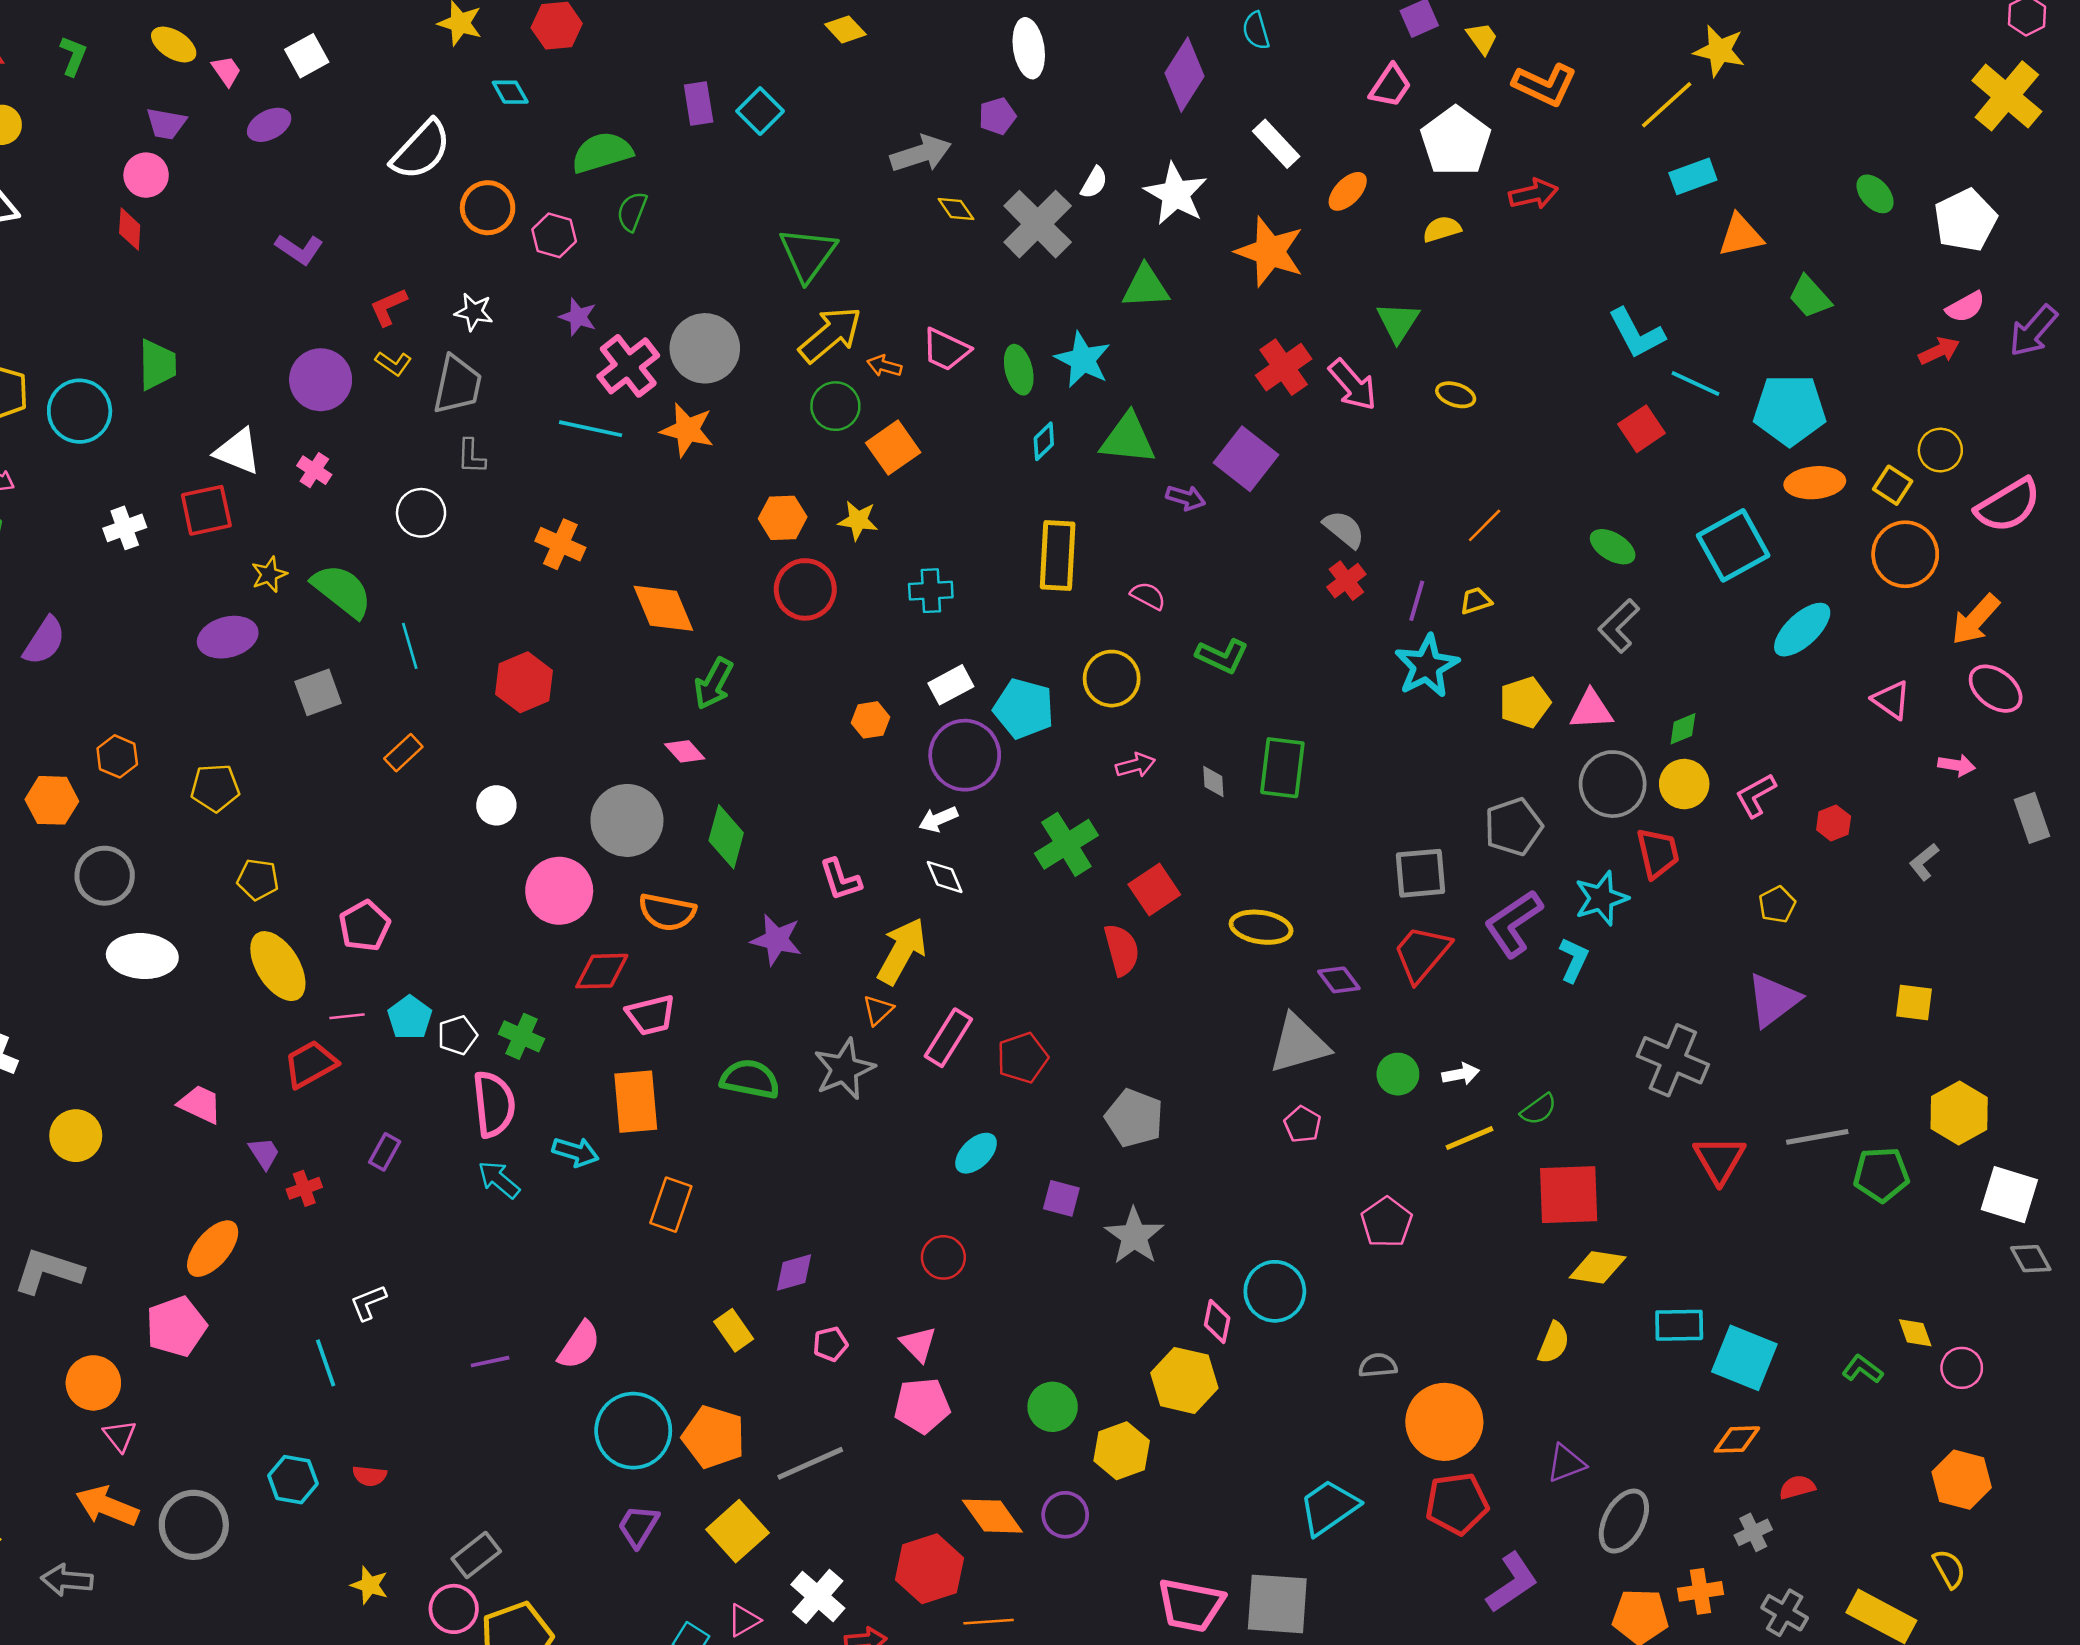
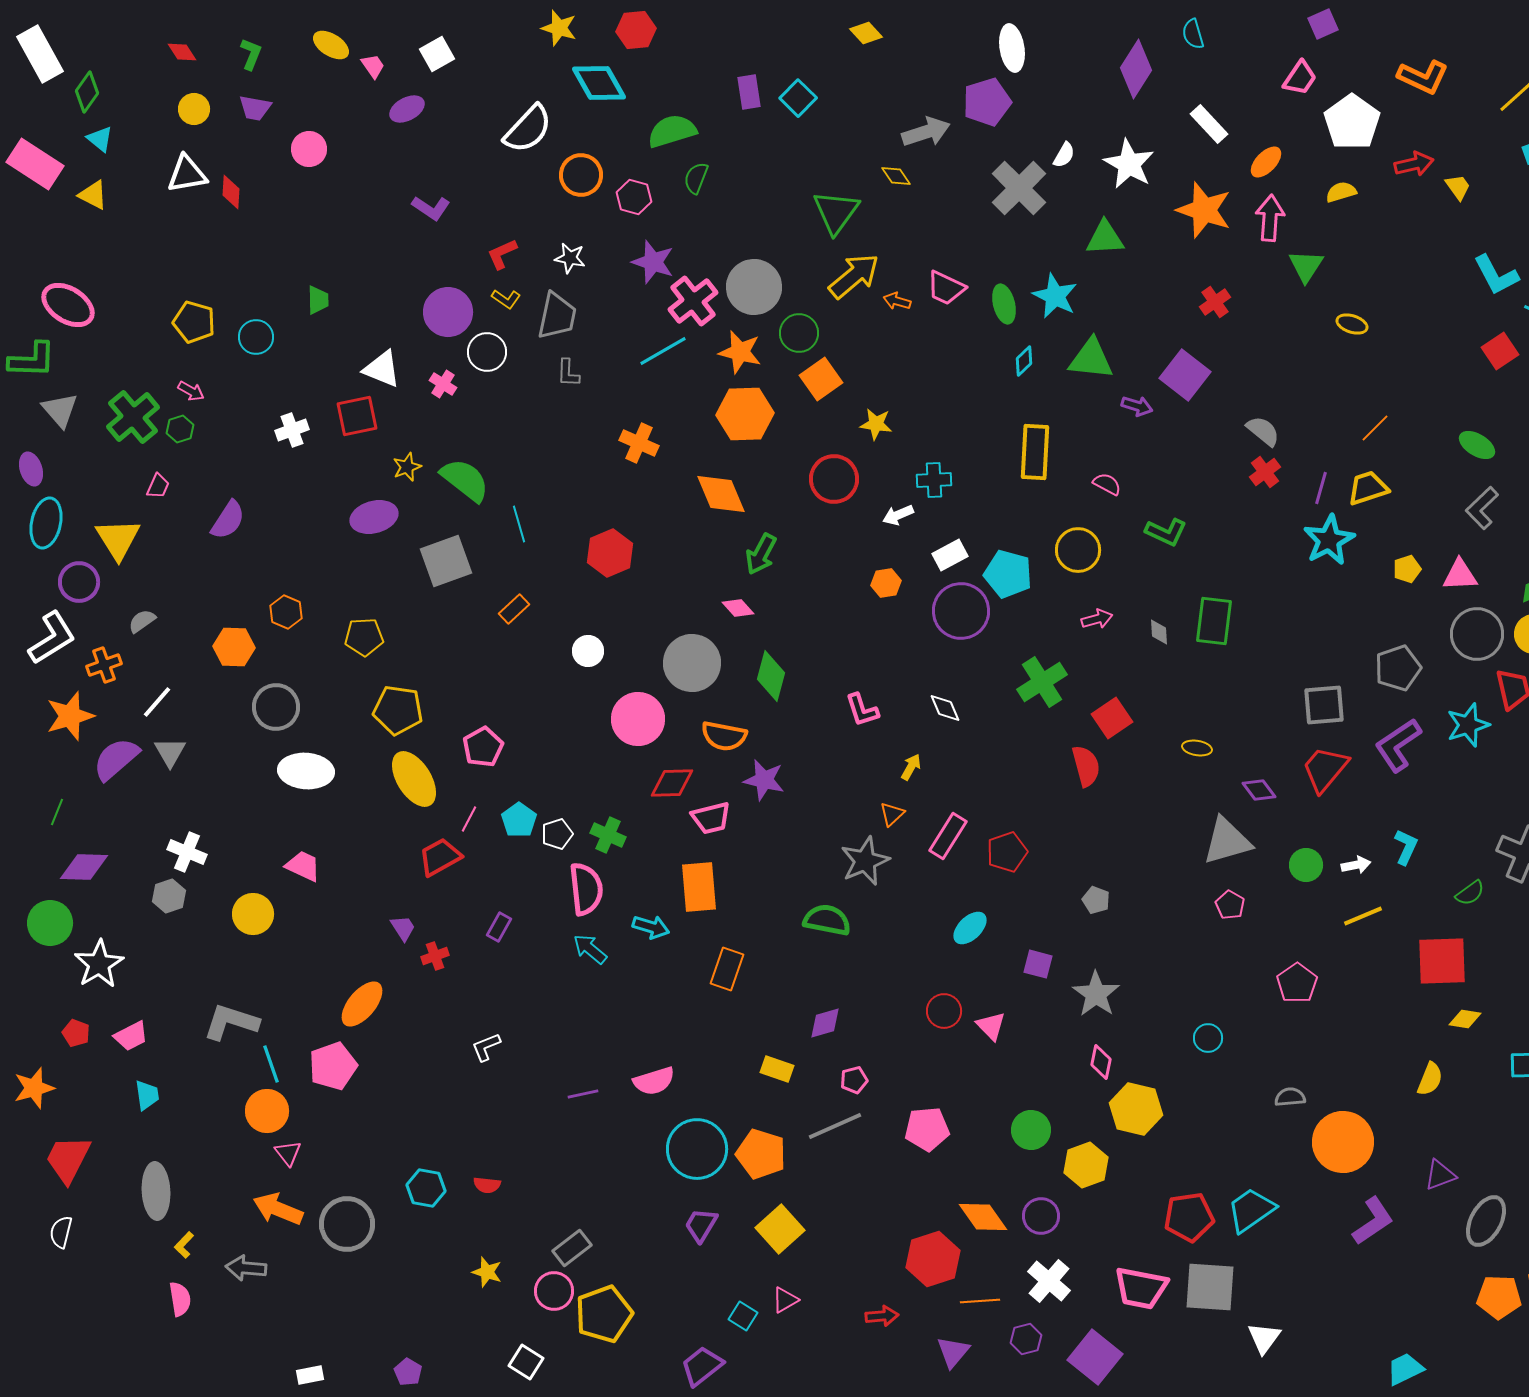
yellow trapezoid: (1482, 38) -> (1458, 187), moved
cyan diamond: (510, 92) -> (599, 83), size x1.8
purple pentagon: (997, 116) -> (987, 102), size x1.6
purple trapezoid: (166, 124) -> (255, 108), moved
yellow diamond: (956, 209) -> (896, 176), moved
red diamond: (130, 229) -> (231, 192), moved
purple star: (578, 317) -> (653, 262), size x1.4
green trapezoid: (157, 365) -> (318, 300), size x0.7
red cross: (1284, 367) -> (1215, 302), size x0.7
pink arrow: (1353, 385) -> (1270, 218), moved, turned -135
green circle: (835, 406) -> (799, 333), moved
cyan circle: (80, 411) -> (256, 337), size x0.7
cyan line: (591, 429) -> (663, 351), turned -42
orange square: (893, 448) -> (821, 379), moved
white circle: (421, 513) -> (487, 352), moved
orange hexagon: (783, 518) -> (745, 414), moved, size x1.5
yellow trapezoid: (1476, 601) -> (1368, 488), size x1.6
gray square: (318, 692) -> (446, 561), size x1.4
yellow pentagon: (1525, 702) -> (1407, 569), size x0.7
white arrow: (938, 819) -> (898, 515), moved
yellow pentagon: (258, 879) -> (398, 710), size x1.5
yellow ellipse: (1261, 927) -> (1197, 748), size x0.6
purple star: (776, 940) -> (764, 780), moved
yellow arrow: (902, 951) -> (911, 767), size x0.5
cyan L-shape: (1574, 960) -> (1406, 847), moved
pink line: (347, 1016) -> (469, 819), turned -56
green semicircle: (750, 1079) -> (827, 920), moved
pink trapezoid: (200, 1104) -> (303, 866), moved
green semicircle: (1539, 1109) -> (1470, 893), moved
gray pentagon: (1134, 1118) -> (1096, 900), size x0.6
yellow diamond: (1598, 1267) -> (1465, 1019), size x0.7
cyan circle: (1275, 1291) -> (1208, 1038), size x0.6
pink diamond: (1217, 1321) -> (1101, 1062), moved
yellow rectangle: (734, 1330) -> (777, 1069), turned -36
pink triangle: (918, 1344) -> (991, 1026), moved
pink semicircle: (579, 1345) -> (654, 1081), turned 39
cyan line: (326, 1363) -> (271, 1064), moved
gray line: (810, 1463) -> (835, 1126), moved
red pentagon: (1457, 1503) -> (1189, 1217), moved
purple L-shape: (1512, 1583) -> (1373, 1221), moved
white cross: (818, 1596) -> (1049, 1281), moved

